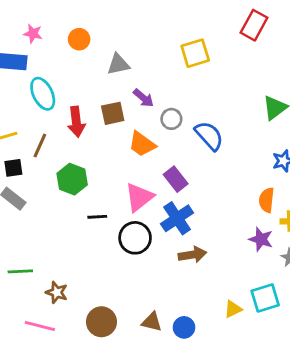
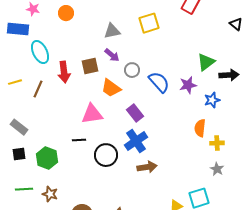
gray triangle: (118, 64) -> (112, 31), moved
black square: (13, 168) -> (19, 154), moved
green hexagon: (72, 179) -> (47, 158), moved
pink triangle: (139, 197) -> (92, 114), moved, turned 30
purple star: (261, 239) -> (188, 85), moved, turned -30
green line: (20, 271) -> (24, 189), moved

